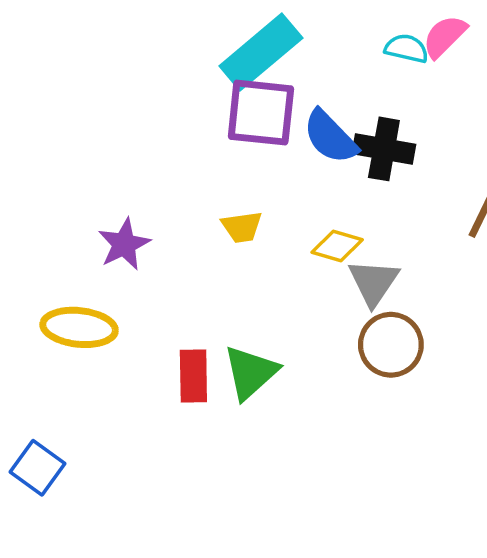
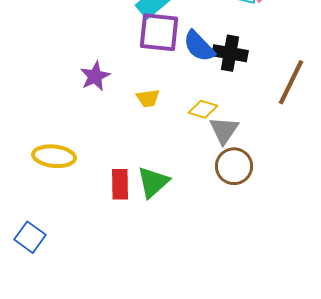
purple star: (124, 244) -> (95, 76), moved

